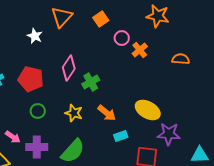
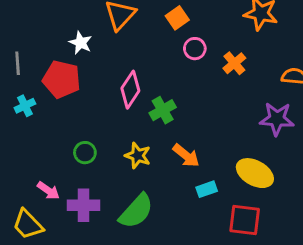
pink circle: (122, 38) -> (195, 49), moved
red pentagon: (31, 79) -> (62, 79), moved
yellow ellipse: (148, 110) -> (255, 173), moved
purple star: (169, 134) -> (277, 119), moved

